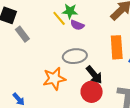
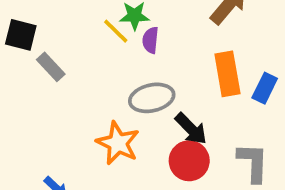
purple semicircle: (77, 25) -> (150, 40), turned 80
orange star: (54, 79) -> (118, 143), turned -30

